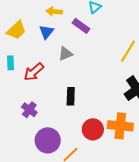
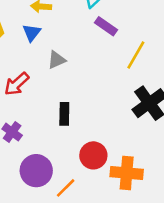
purple rectangle: (81, 26) -> (106, 26), moved
orange cross: (120, 126) -> (127, 173), moved

